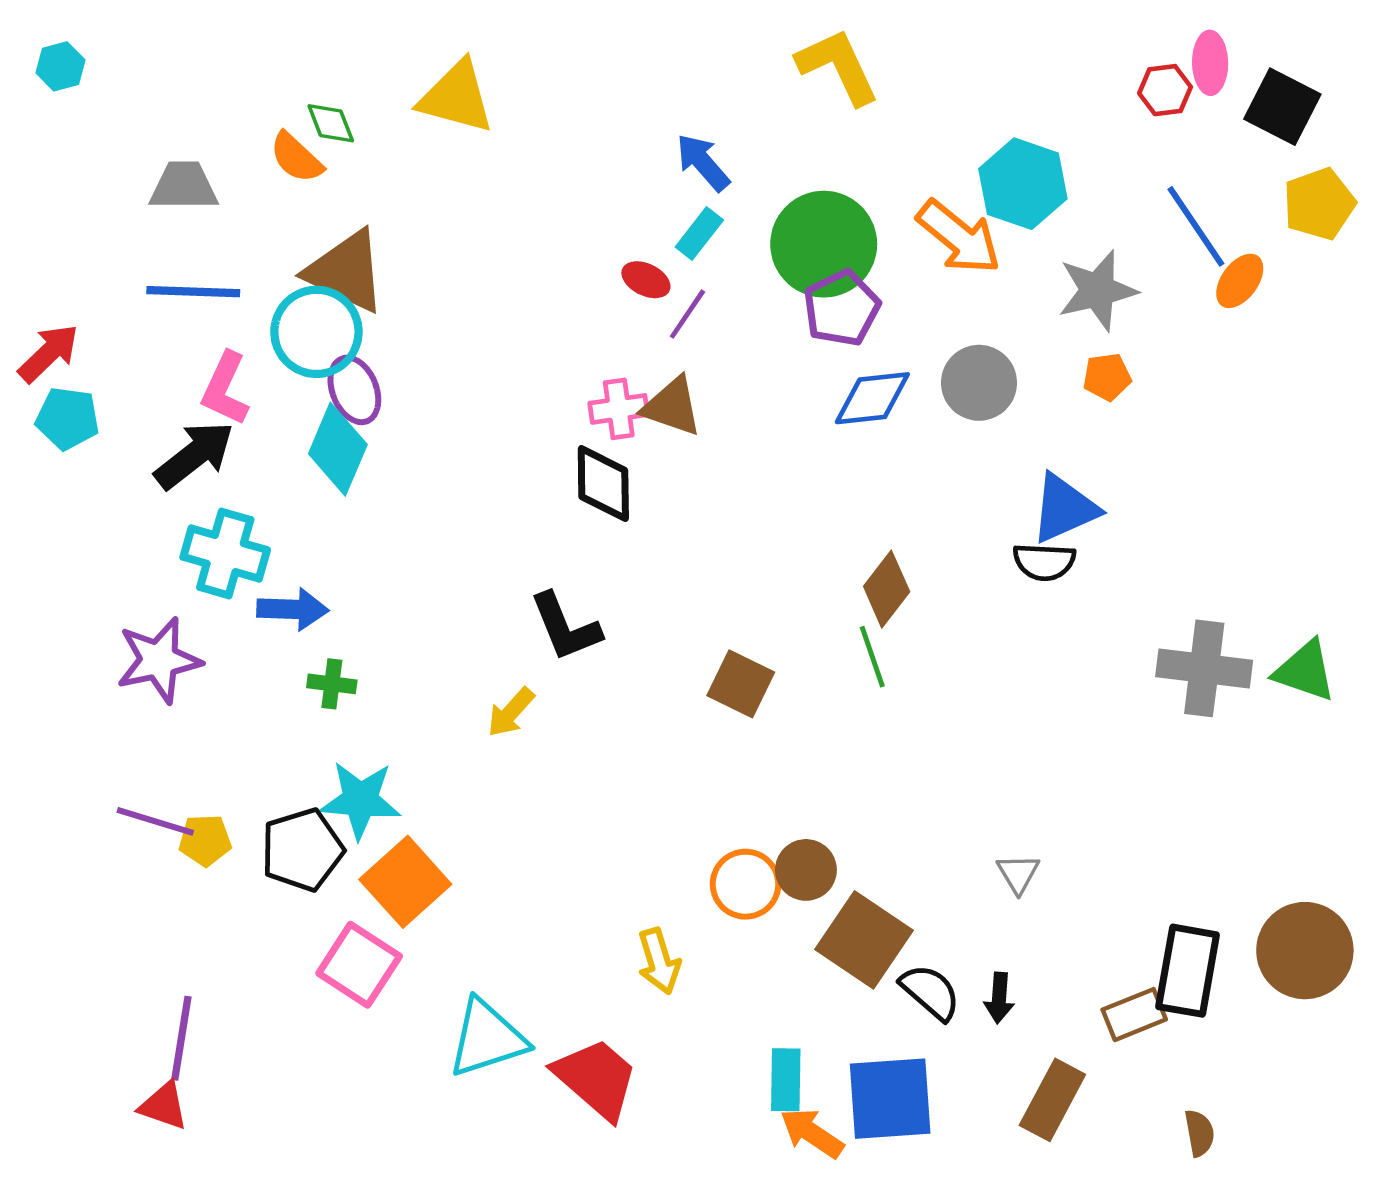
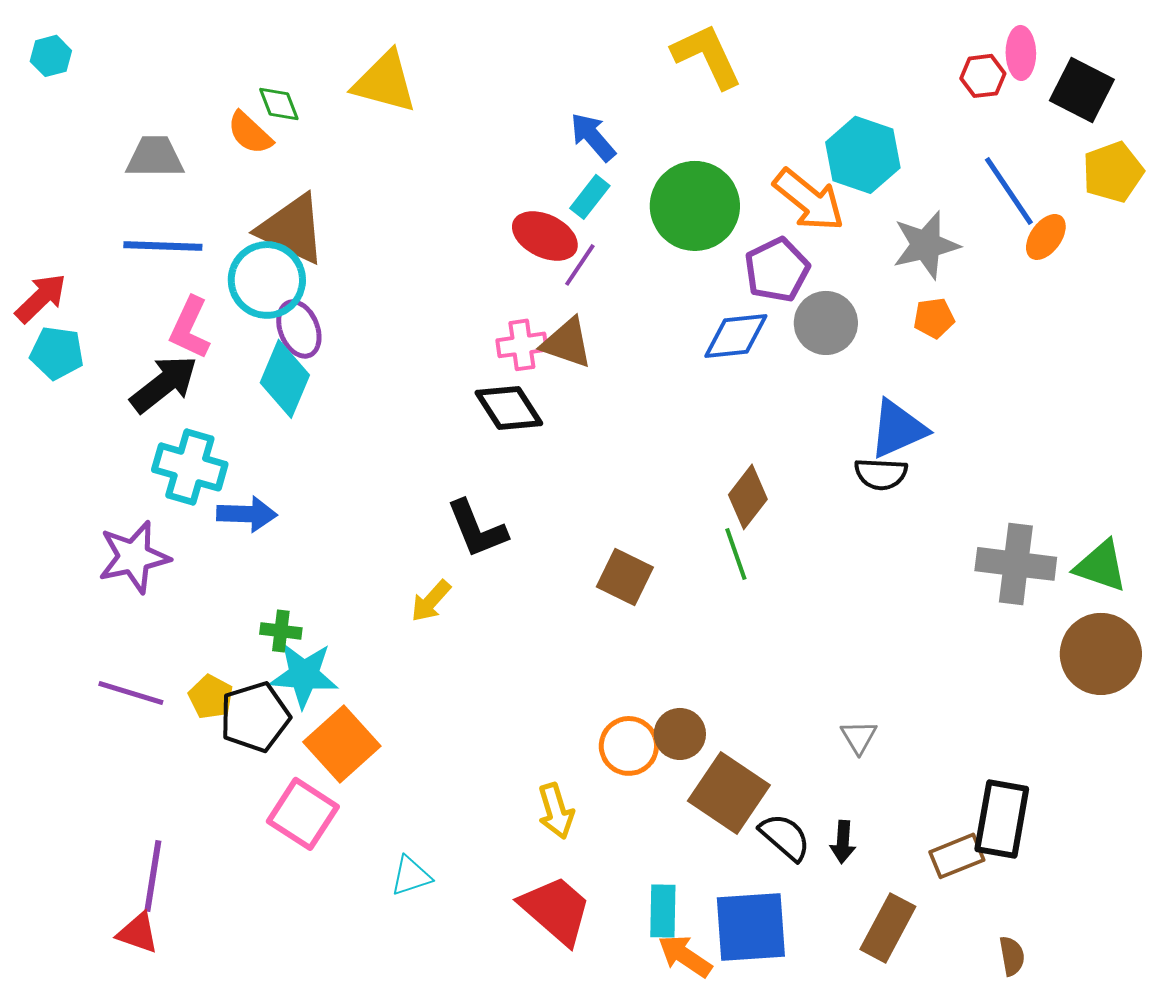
red ellipse: (646, 280) -> (545, 236), size x1.6
purple pentagon: (841, 308) -> (777, 270), moved
black diamond: (603, 484) -> (509, 408), turned -32
green cross: (332, 684) -> (281, 631), moved
yellow pentagon: (205, 840) -> (211, 697), moved, turned 30
brown circle: (1305, 951) -> (1101, 654), moved
cyan triangle: (487, 1038) -> (411, 876), size x0.6
red trapezoid: (596, 1079) -> (556, 910), moved

